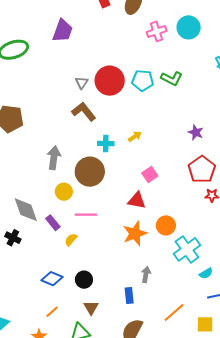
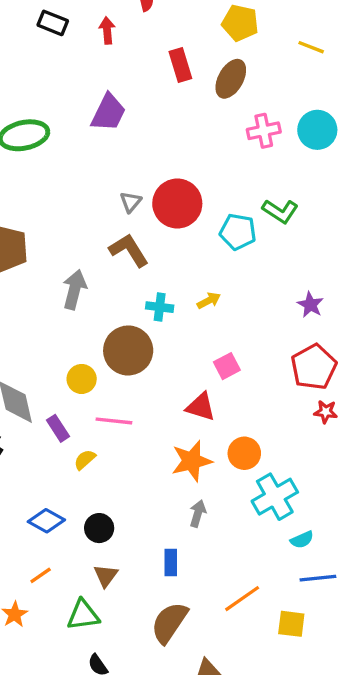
cyan pentagon: (143, 81) -> (238, 232), moved
gray arrow: (54, 158) -> (74, 290), moved
gray arrow: (146, 274) -> (198, 513), moved

